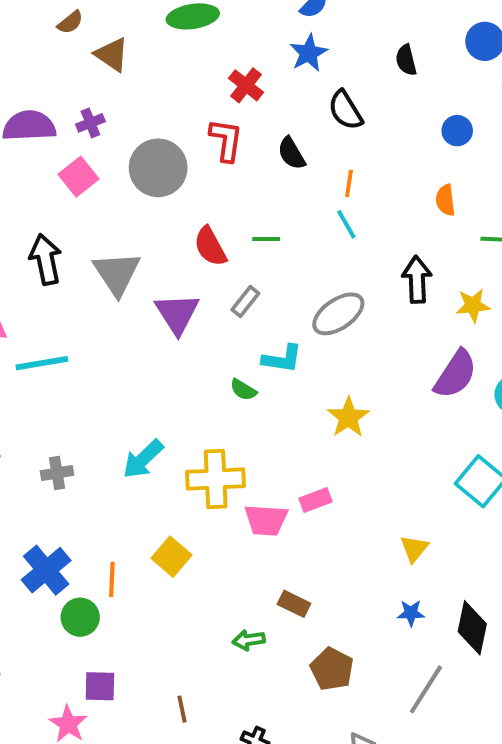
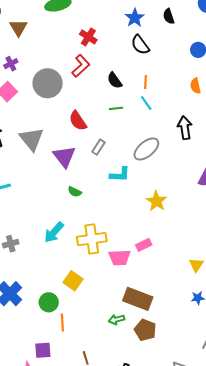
blue star: (309, 53) -> (135, 18), moved
brown triangle: (112, 55) -> (18, 28), turned 30
red L-shape: (226, 140) -> (81, 66), turned 45
black semicircle: (291, 153) -> (115, 80), moved
green line: (266, 239) -> (116, 108), moved
green semicircle: (243, 390) -> (75, 192), moved
orange line: (112, 579) -> (62, 323), moved
brown rectangle: (294, 604) -> (138, 299), size x1.8
green circle: (80, 617) -> (49, 302), moved
brown pentagon: (332, 669) -> (145, 330), moved

